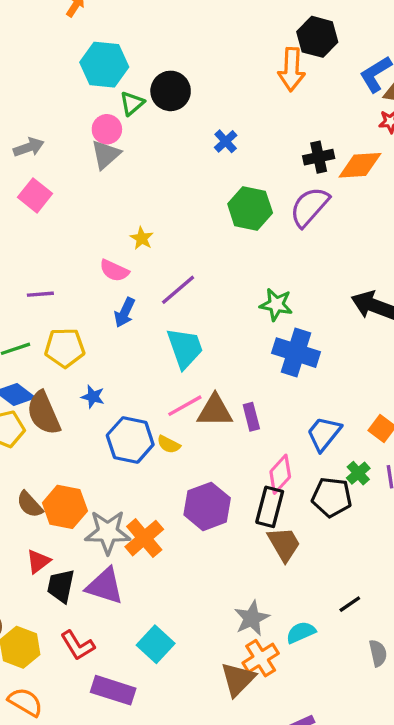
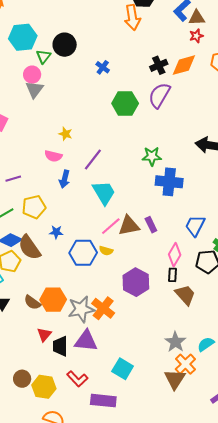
black rectangle: (270, 507) -> (172, 275), size x0.6

